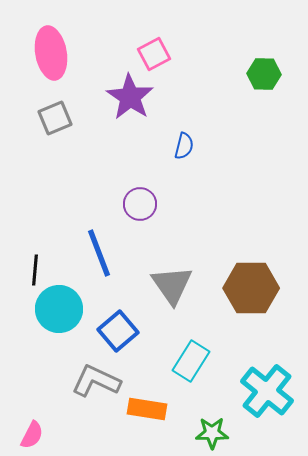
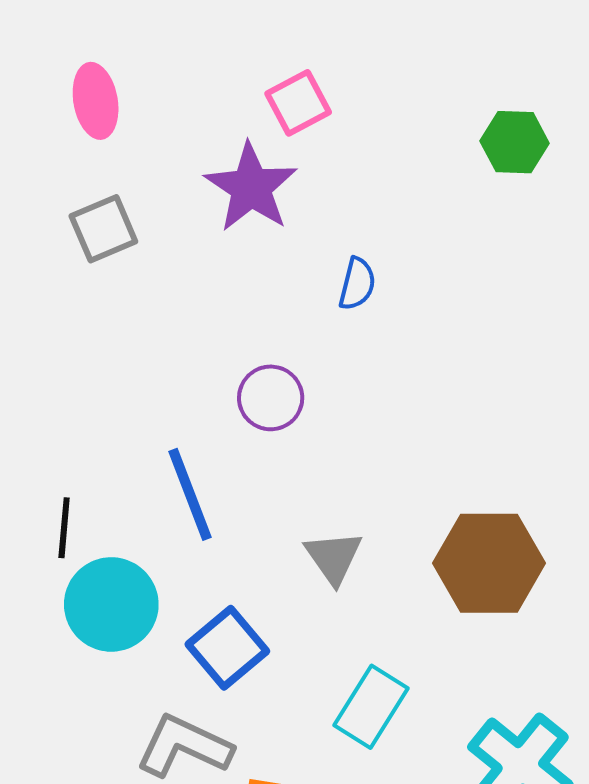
pink ellipse: (51, 53) -> (96, 101), size x0.7
gray triangle: (172, 285) -> (334, 557), size x0.7

